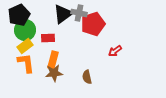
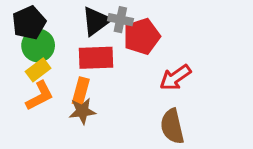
red rectangle: (48, 38) -> (96, 58), moved, size x1.6
red arrow: (115, 51) -> (175, 78), size x1.5
orange L-shape: (26, 63) -> (40, 96), turned 70
brown semicircle: (87, 77) -> (172, 126), moved, size x1.6

